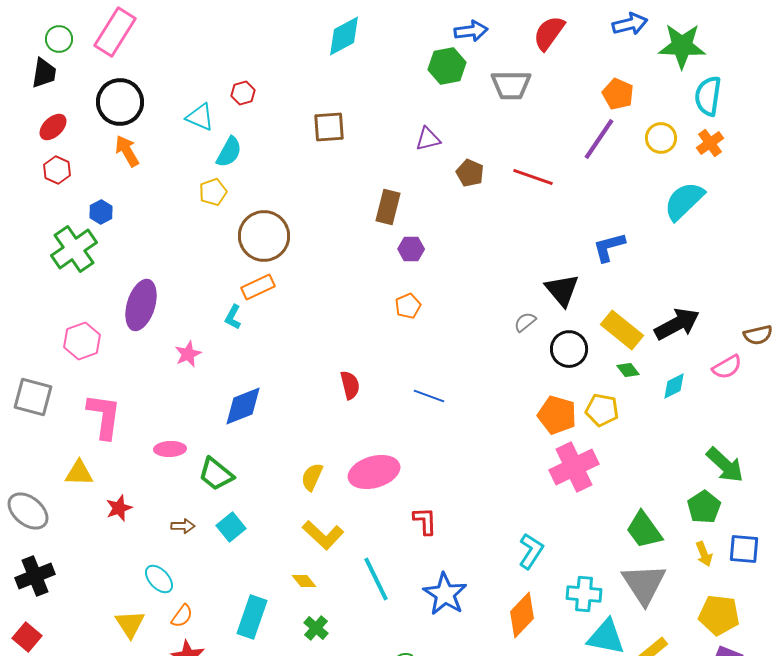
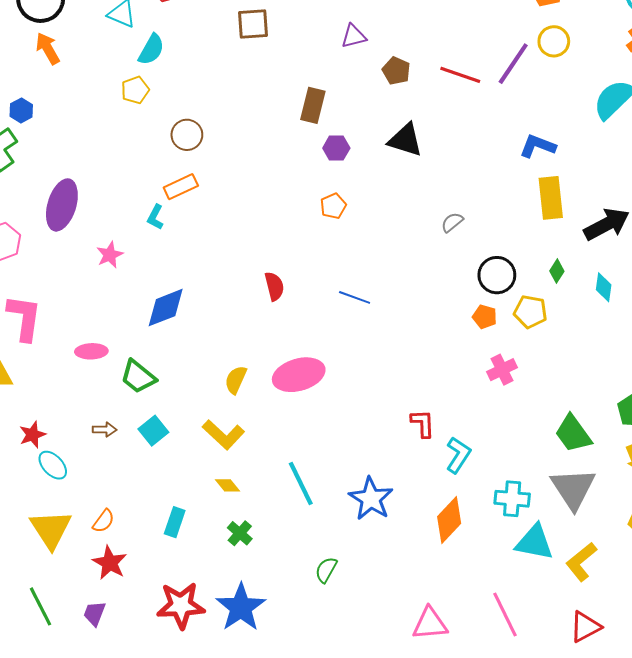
yellow circle: (661, 138) -> (554, 41), moved
purple line: (599, 139) -> (513, 64), moved
brown circle: (264, 236) -> (187, 135), size x0.6
blue L-shape: (609, 247) -> (538, 146), turned 36
black triangle: (562, 290) -> (405, 140), moved, turned -33
yellow rectangle: (622, 330) -> (551, 198), moved, turned 45
black circle: (569, 349) -> (497, 275), moved
green diamond: (628, 370) -> (557, 271), turned 70
cyan diamond: (674, 386) -> (604, 287), turned -56
orange pentagon: (557, 415) -> (485, 317), size x0.6
pink cross: (574, 467) -> (502, 370), size x0.6
red star: (119, 508) -> (32, 435), moved
red L-shape: (425, 521) -> (423, 423), moved
yellow L-shape: (323, 535) -> (223, 435), moved
cyan ellipse: (159, 579) -> (53, 465), moved
cyan rectangle: (252, 617) -> (175, 522), size x0.7
yellow triangle: (130, 624) -> (51, 529), size x1.4

